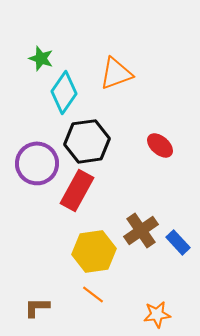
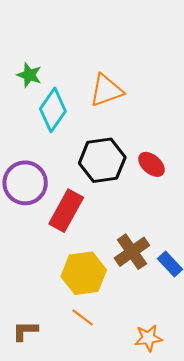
black hexagon: (87, 141) -> (102, 160), moved

